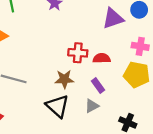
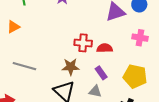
yellow pentagon: (137, 75) -> (135, 76), moved
gray triangle: (92, 106) -> (95, 91), turned 40

